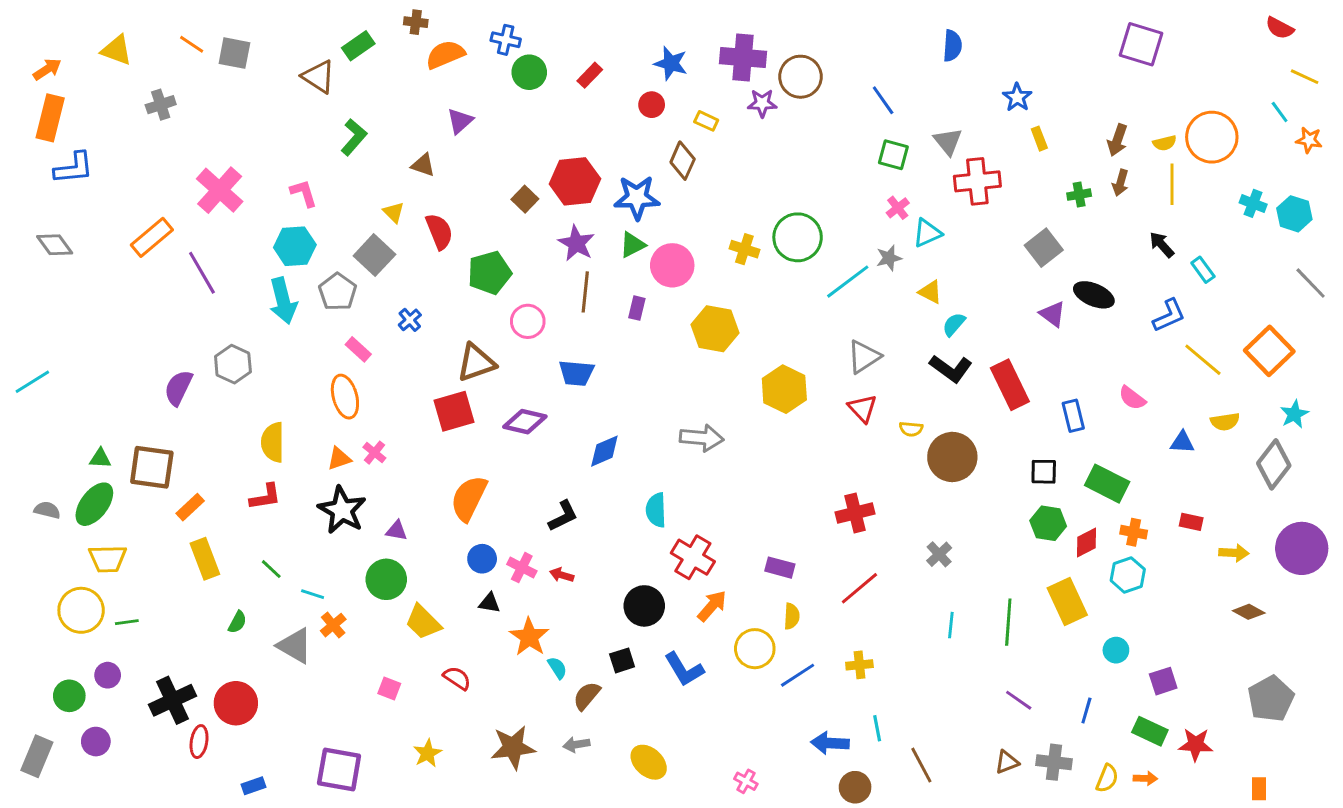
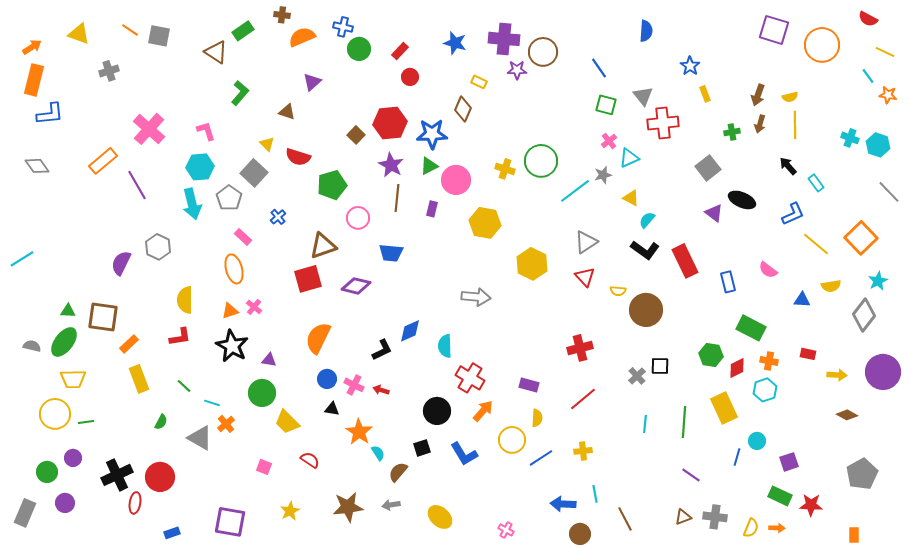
red circle: (652, 105) -> (410, 77), moved
orange circle: (1212, 137) -> (822, 45), moved
red semicircle: (439, 231) -> (298, 157), turned 130
blue diamond: (604, 451) -> (410, 331), moved
black square: (1044, 472) -> (660, 366), moved
blue line: (1086, 711) -> (737, 457), moved

